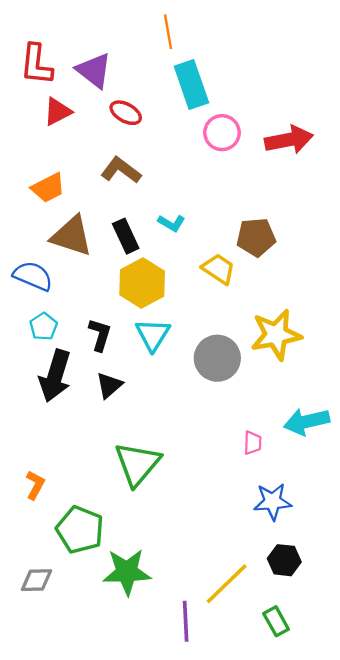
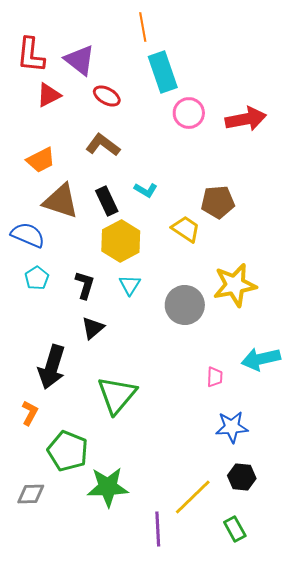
cyan triangle: (153, 335) -> (130, 285), size x0.7
black arrow: (55, 376) -> (52, 367), moved

